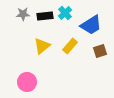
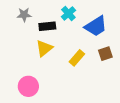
black rectangle: (45, 16) -> (47, 26), moved
yellow rectangle: (70, 46) -> (77, 58), moved

